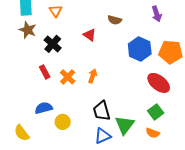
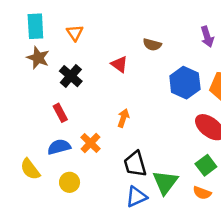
orange cross: (68, 77) -> (90, 143), moved
blue semicircle: (44, 108) -> (59, 147), moved
yellow circle: (63, 122) -> (70, 182), moved
yellow semicircle: (22, 133) -> (30, 169), moved

